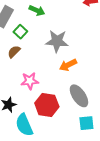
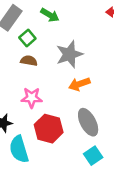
gray star: (57, 41) -> (69, 54), turned -30
brown semicircle: (14, 52) -> (29, 61), moved, turned 48
cyan square: (86, 123) -> (93, 156), turned -35

